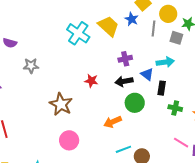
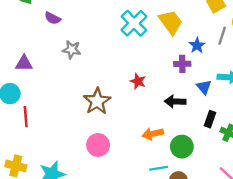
blue star: (132, 19) -> (197, 45), moved
black arrow: (124, 81) -> (175, 101), moved
black rectangle: (162, 88) -> (210, 119), moved
green circle: (135, 103) -> (182, 147), moved

